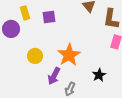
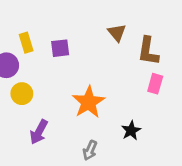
yellow circle: (35, 56) -> (22, 94), moved
purple arrow: (54, 76) -> (39, 132), moved

